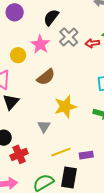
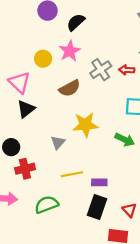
black semicircle: (51, 17) -> (76, 22), moved
gray cross: (69, 37) -> (101, 70), moved
red arrow: (92, 43) -> (127, 70), moved
black rectangle: (69, 177) -> (97, 207), moved

